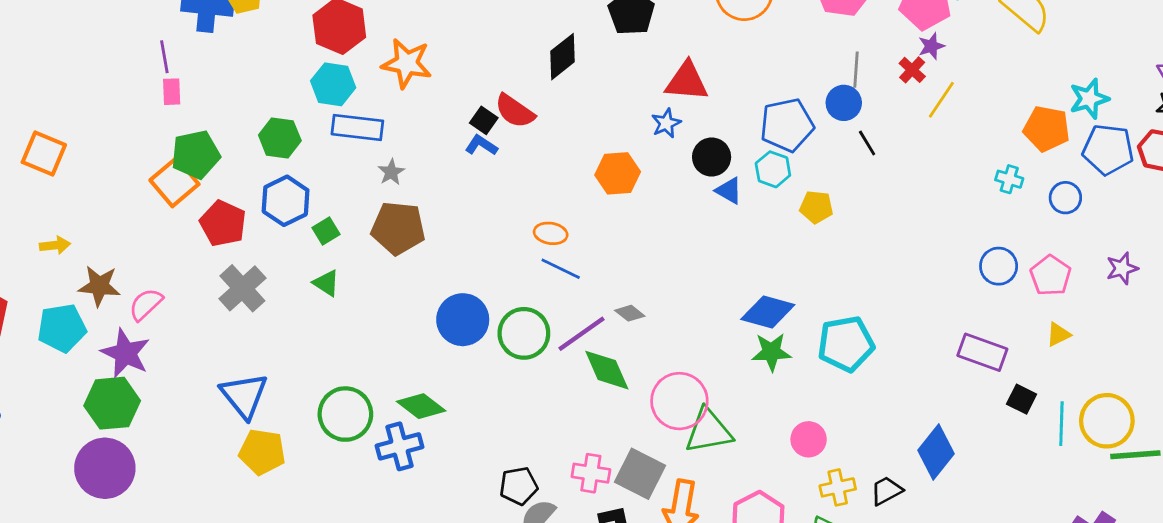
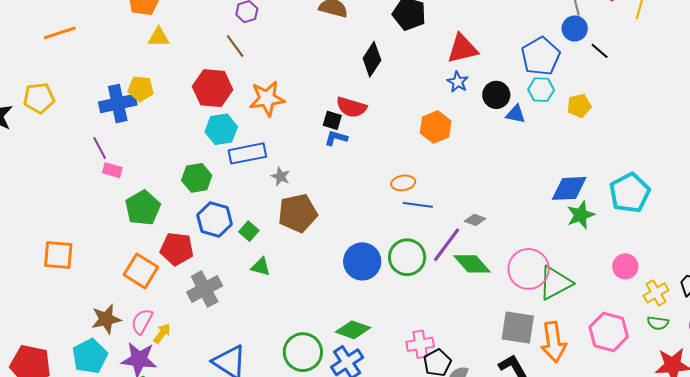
pink rectangle: (172, 92) -> (112, 170), turned -54
orange square: (44, 154) -> (58, 255), moved
orange square: (174, 182) -> (141, 271), moved
yellow arrow: (55, 245) -> (162, 333), moved, turned -30
gray cross: (242, 288) -> (205, 289), turned 32
pink cross: (591, 473) -> (420, 344), moved

